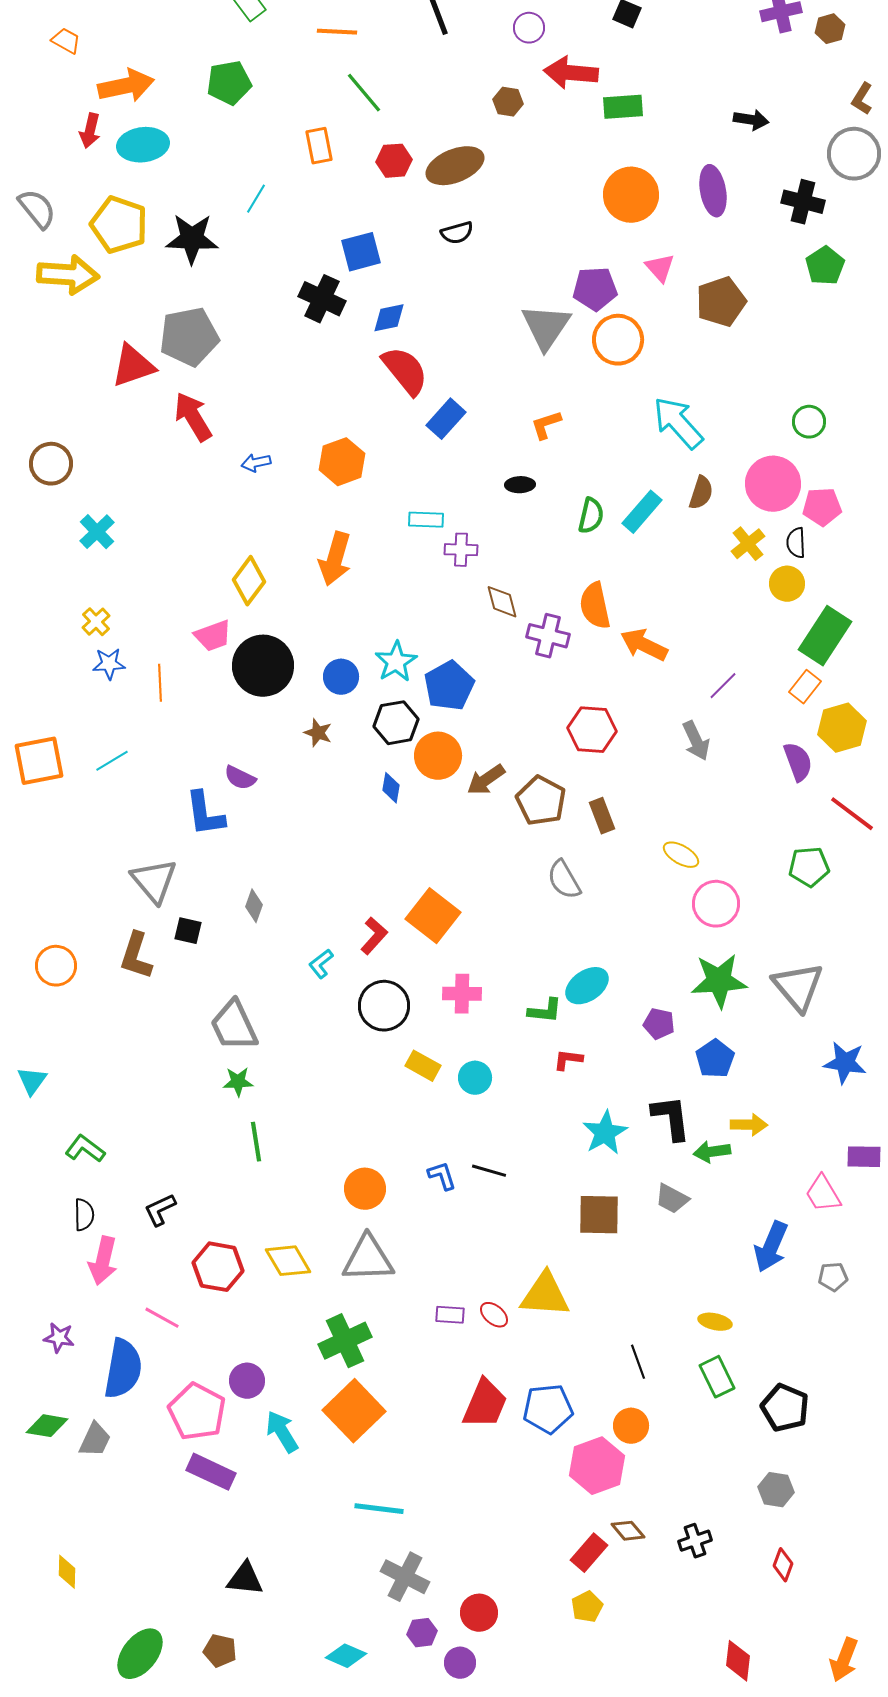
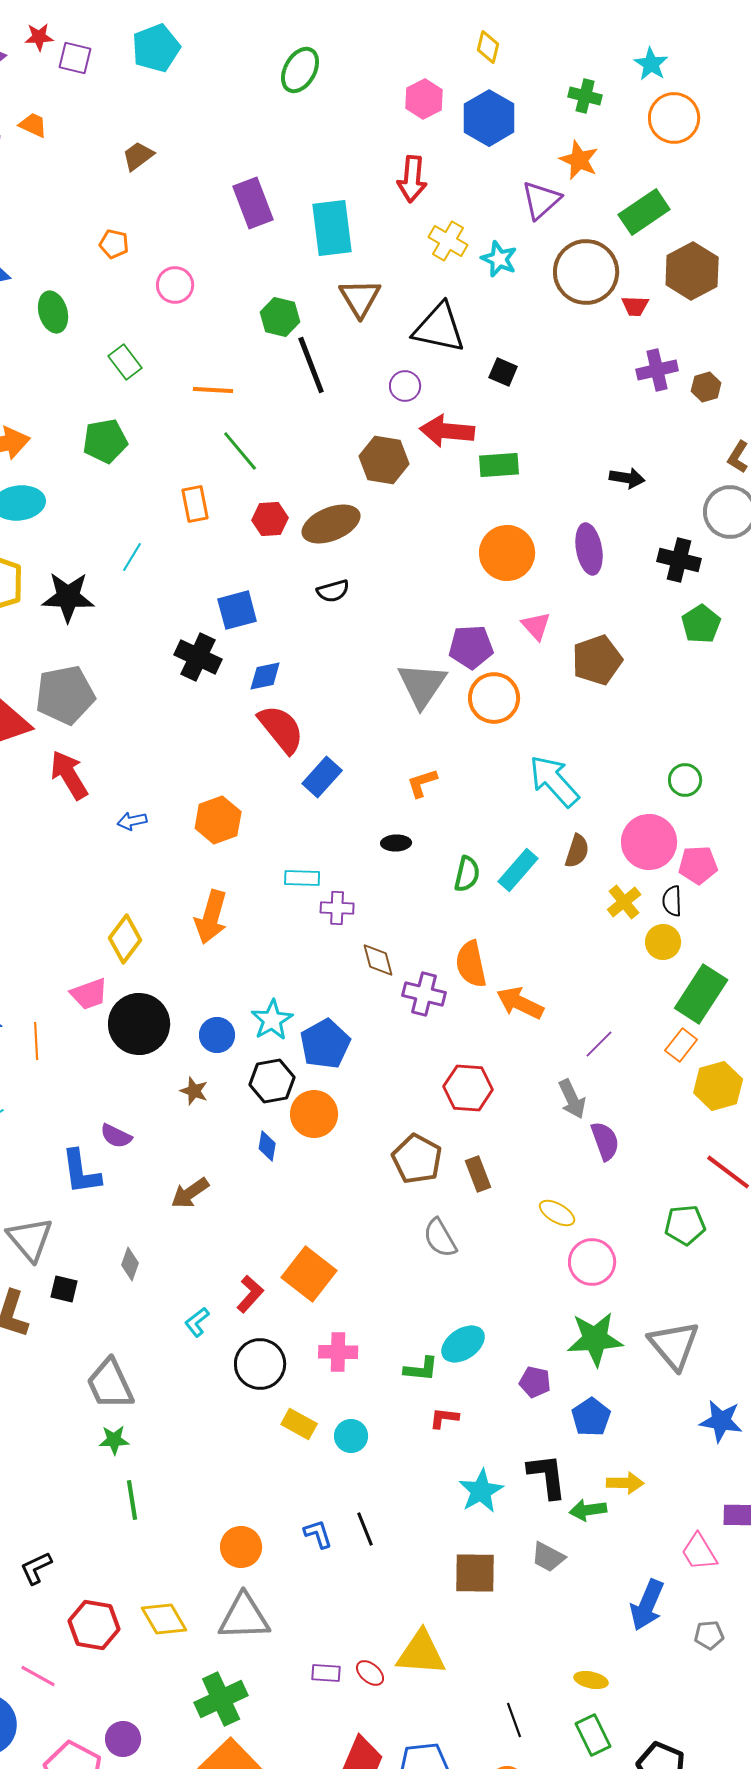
brown hexagon: (508, 102) -> (384, 460), size x1.6
purple semicircle: (798, 762) -> (605, 1141), moved
brown arrow: (486, 780) -> (190, 1193), moved
black line: (489, 1171) -> (365, 1529), turned 52

